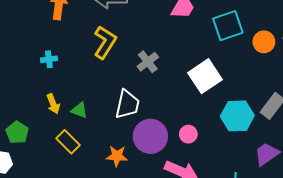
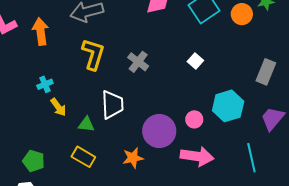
white square: (205, 76) -> (195, 61), size x0.5
yellow arrow: (53, 104) -> (58, 107), moved
white trapezoid: (127, 104) -> (112, 105), moved
cyan hexagon: (237, 116) -> (228, 106), moved

